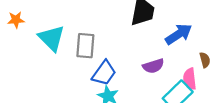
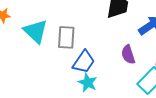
purple semicircle: (153, 66) -> (128, 55), turned 90

